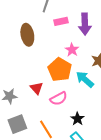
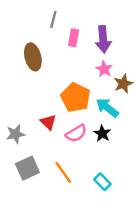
pink rectangle: (61, 21) -> (73, 38), turned -64
pink star: (72, 50) -> (104, 69), moved
black star: (77, 119) -> (102, 133), moved

